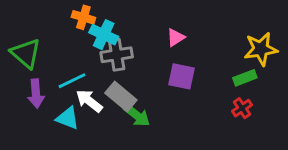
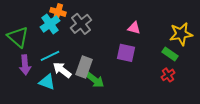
cyan cross: (104, 35) -> (50, 24), moved, turned 30
pink triangle: (176, 37) -> (134, 28), moved, turned 48
gray cross: (117, 55) -> (81, 24), moved, turned -30
green rectangle: (245, 78) -> (170, 54), turned 56
gray rectangle: (121, 97) -> (84, 67), turned 70

